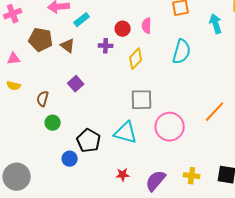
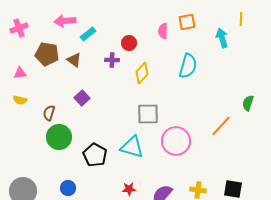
pink semicircle: (147, 26) -> (163, 31), moved
green circle: (53, 123) -> (59, 137), size x1.6
blue circle: (70, 159) -> (68, 188), moved

